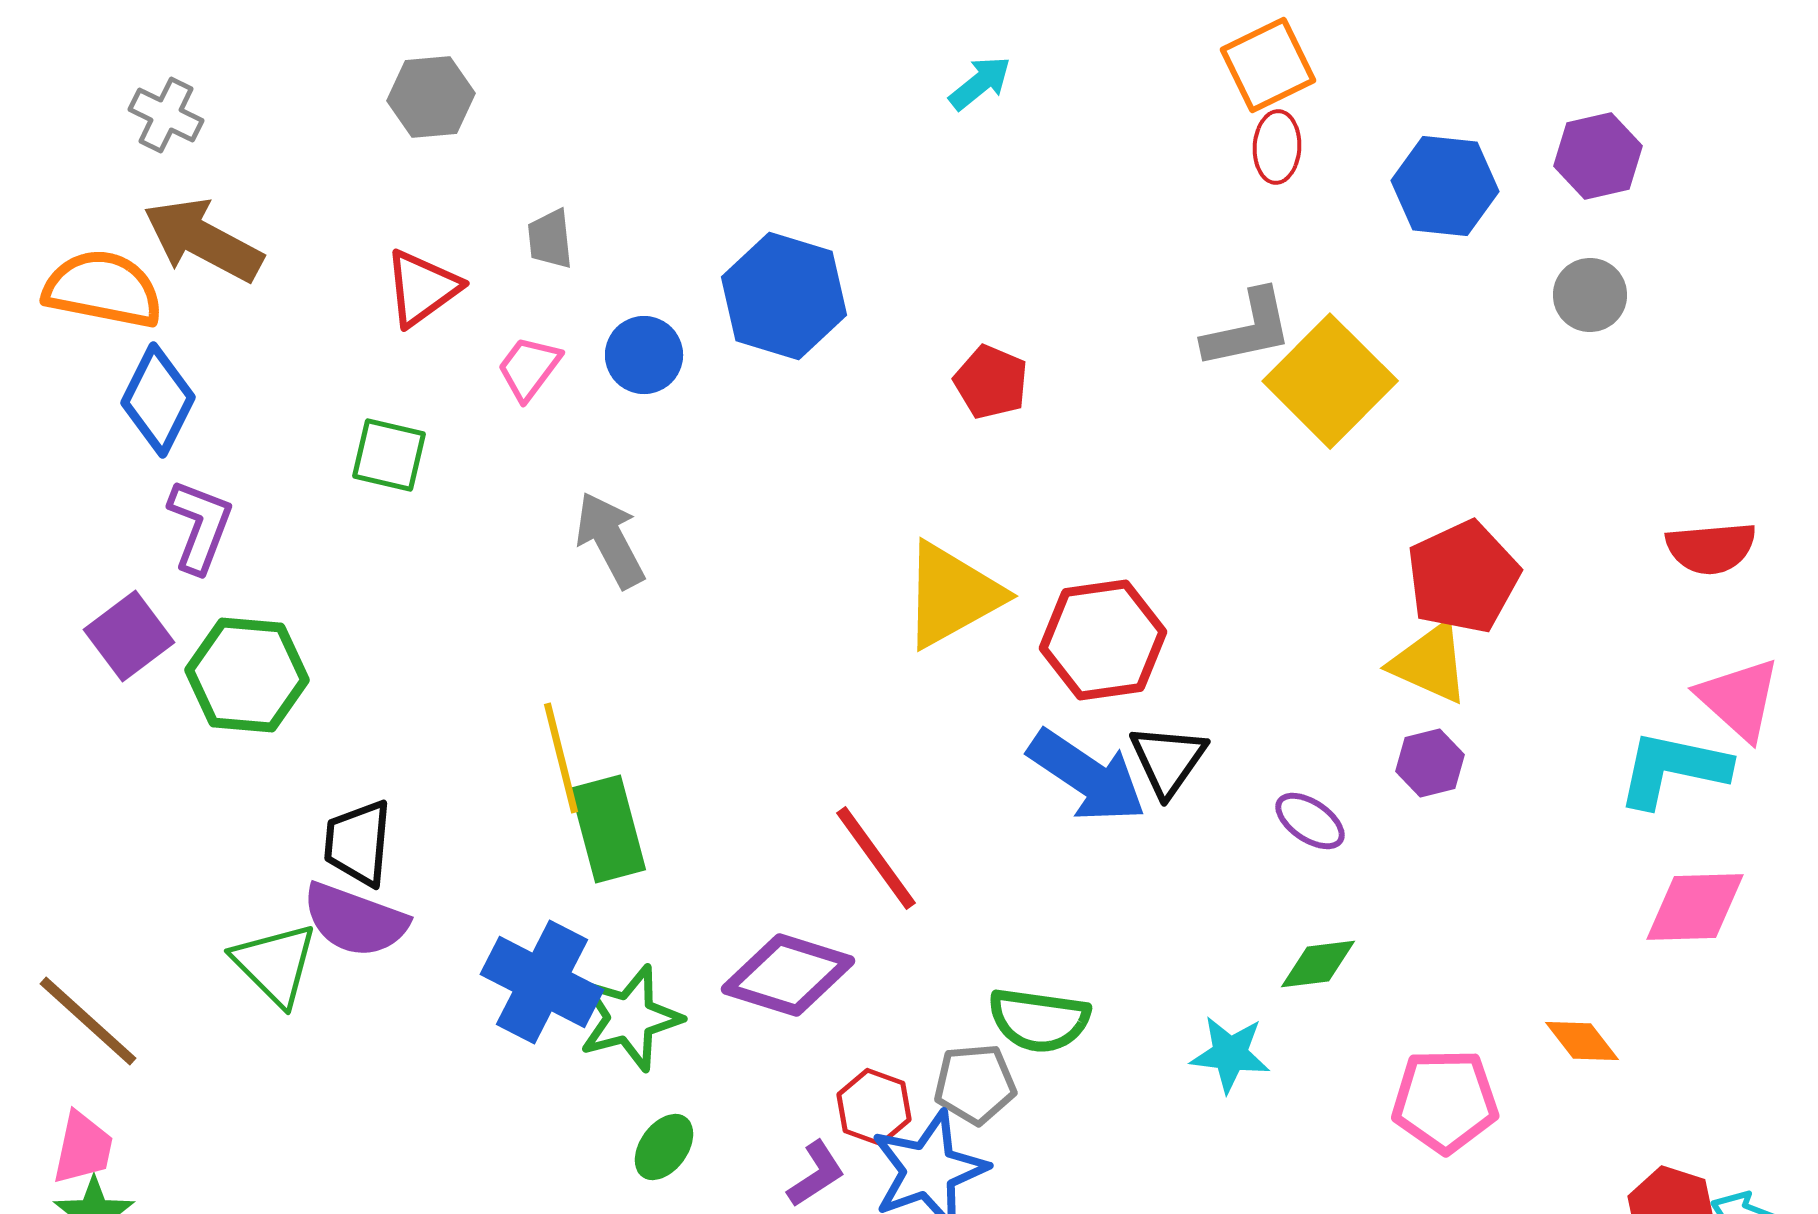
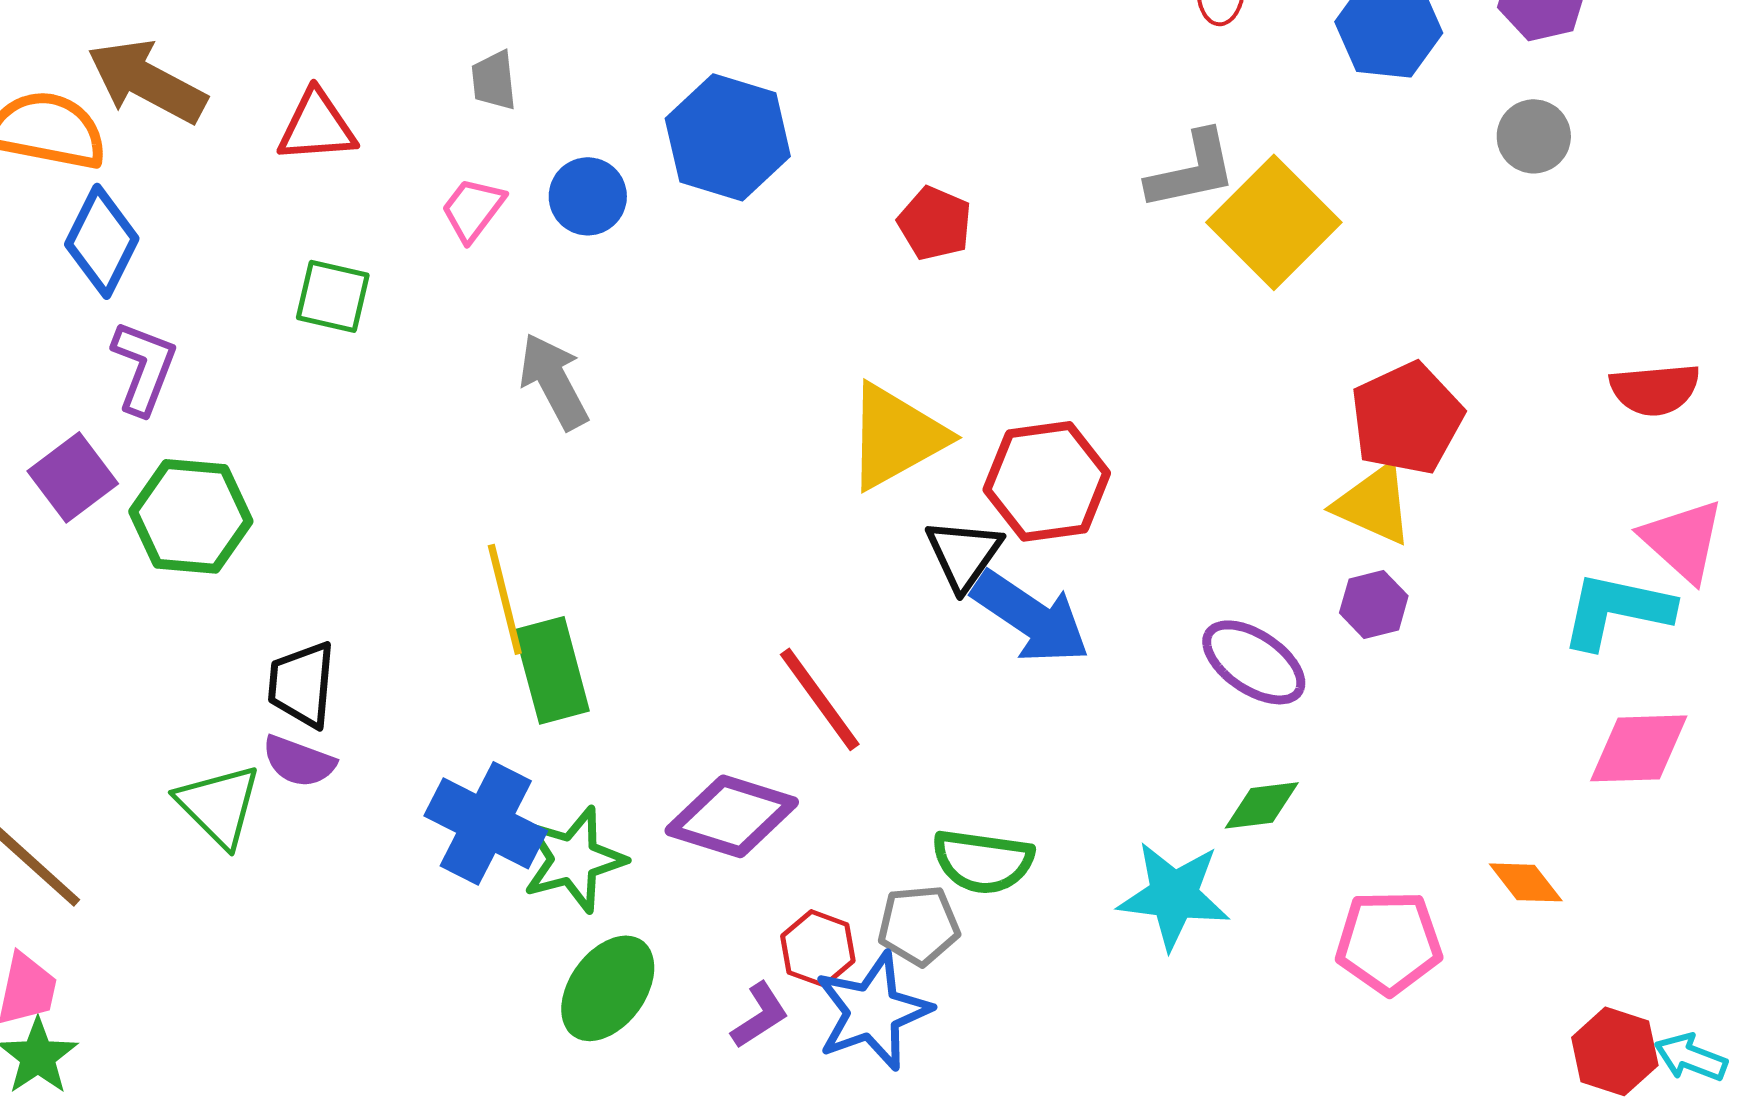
red triangle: (422, 288) -> (317, 126), moved, turned 32
black triangle: (1168, 760) -> (964, 554), moved
purple ellipse: (1310, 821) -> (1254, 662), size x1.5
purple semicircle: (355, 920) -> (299, 761), size x0.7
cyan star: (1230, 1054) -> (1174, 895), size x1.4
green ellipse: (664, 1147) -> (608, 988), size x1.6

